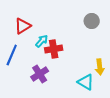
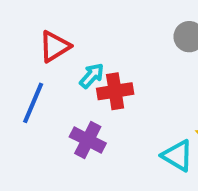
purple cross: (40, 74) -> (88, 140), turned -30

